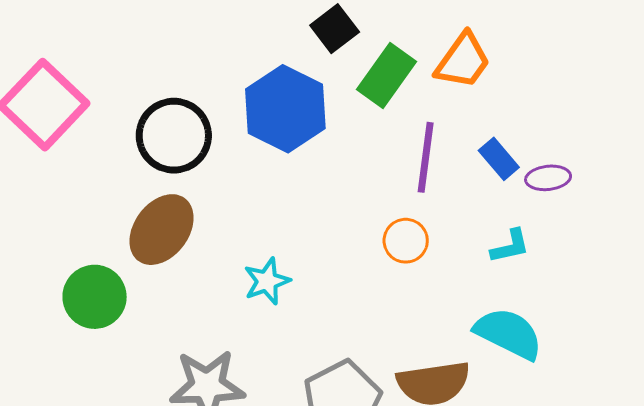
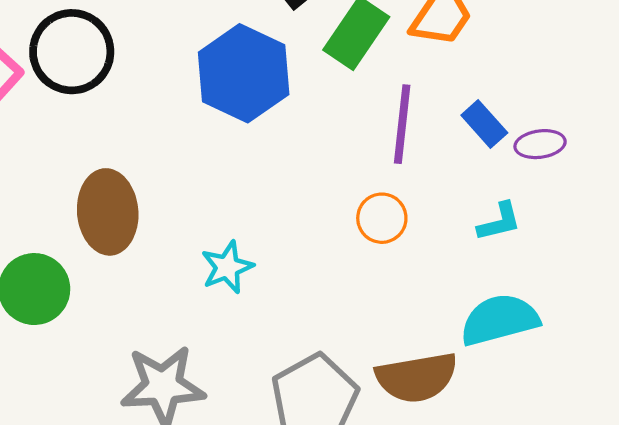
black circle: (174, 136) -> (72, 52), moved
brown ellipse: (162, 230) -> (108, 212), turned -40
cyan semicircle: (509, 334) -> (500, 320), turned -40

